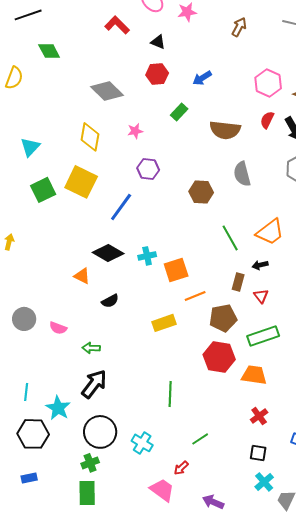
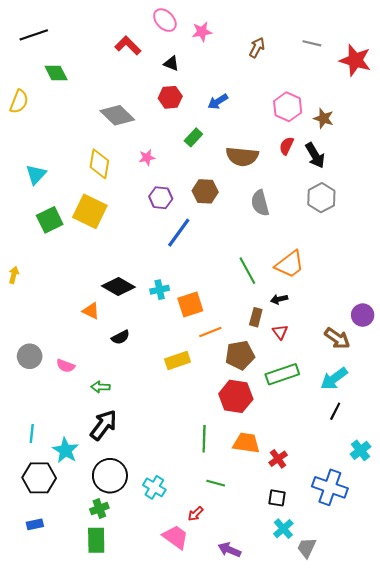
brown hexagon: (201, 192) -> (205, 191), moved
blue line: (121, 207) -> (179, 233), moved
orange trapezoid: (254, 375) -> (246, 443), moved
green line: (170, 394) -> (204, 439), moved
green line: (200, 439) -> (216, 483), turned 48

